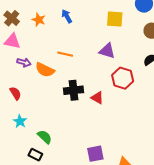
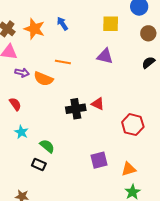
orange star: (39, 20) -> (34, 29), size x1.5
red hexagon: (123, 78) -> (133, 125), moved
black cross: (73, 90) -> (76, 109), moved

